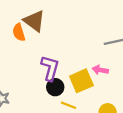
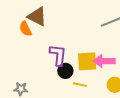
pink arrow: (100, 70) -> (104, 61), moved, size x1.5
yellow square: (81, 81) -> (87, 61), turned 30

